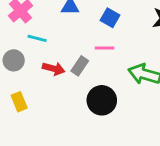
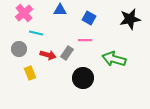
yellow rectangle: (19, 102) -> (30, 73), moved

